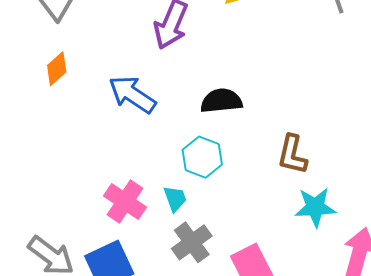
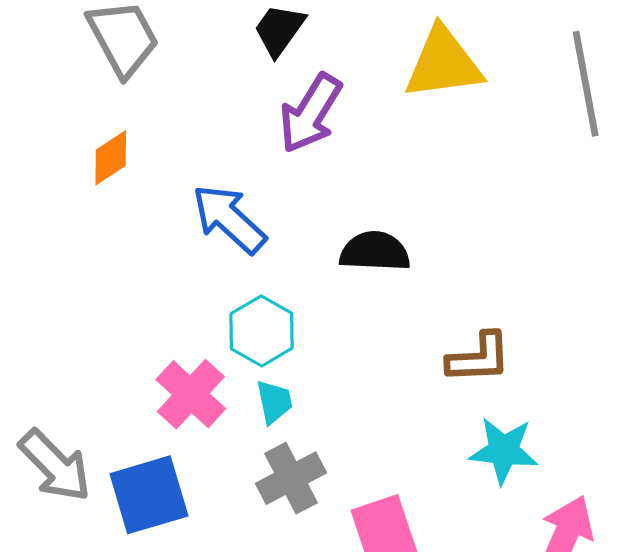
brown L-shape: (292, 155) -> (479, 358), turned -114
cyan hexagon: (202, 157) -> (262, 331), moved

